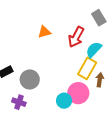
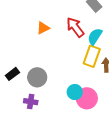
red arrow: (76, 37) -> (75, 27), turned 125
pink circle: (78, 93) -> (87, 98), moved

